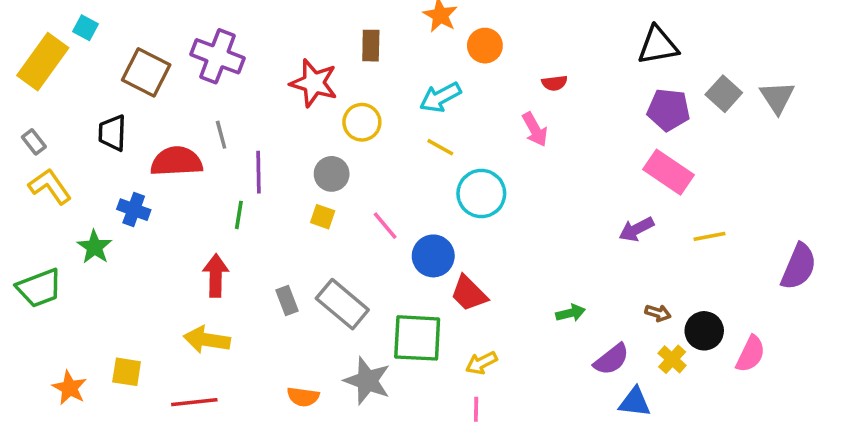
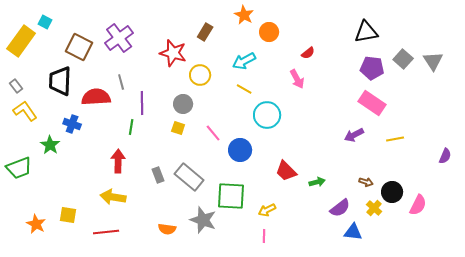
brown rectangle: (371, 46) -> (205, 32), turned 30
purple cross: (217, 56) -> (119, 38), turned 32
red semicircle: (554, 83) -> (308, 53), turned -32
black trapezoid: (112, 133) -> (60, 81), size x1.4
purple semicircle: (799, 267) -> (445, 156), size x0.6
red trapezoid: (469, 293) -> (286, 171), moved

